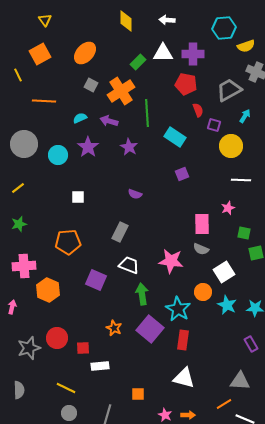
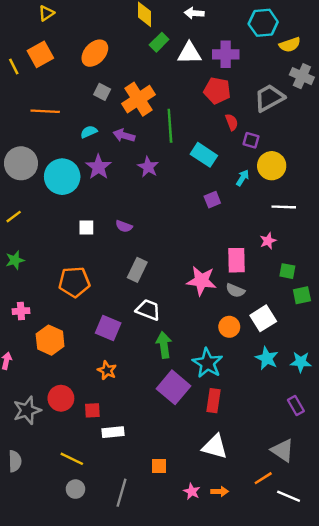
yellow triangle: (45, 20) -> (46, 13), turned 32
green rectangle: (138, 62) -> (159, 42), moved
yellow line: (18, 75) -> (14, 66), moved
cyan arrow: (245, 116) -> (243, 178), moved
cyan circle: (58, 155) -> (62, 177), size x1.5
purple semicircle: (135, 194) -> (124, 226), moved
pink star: (171, 261) -> (201, 281), moved
pink cross: (24, 266) -> (21, 311), size x0.6
orange circle: (203, 292) -> (229, 327), moved
orange star: (114, 328) -> (107, 370), moved
gray triangle: (240, 381) -> (283, 450), turned 30

